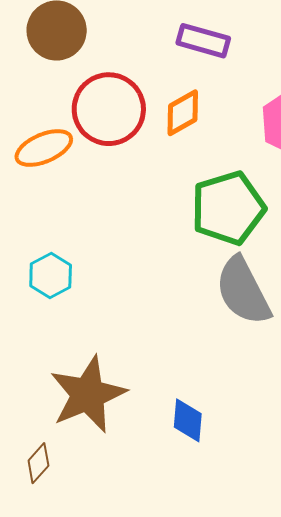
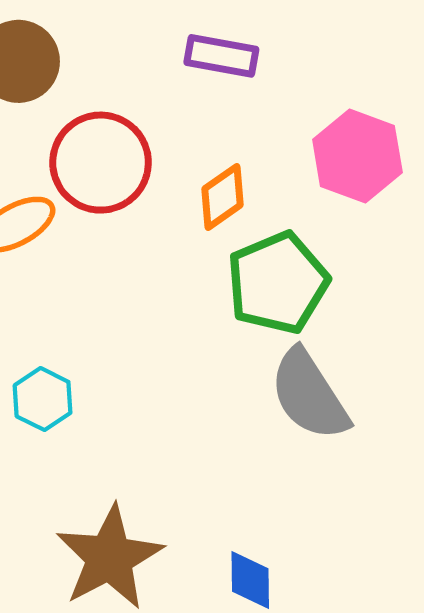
orange diamond: (183, 113) -> (222, 197), moved

